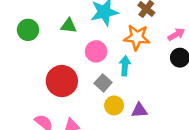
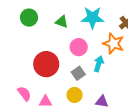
yellow circle: (114, 105) -> (75, 95), moved

